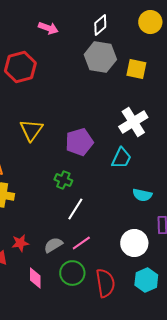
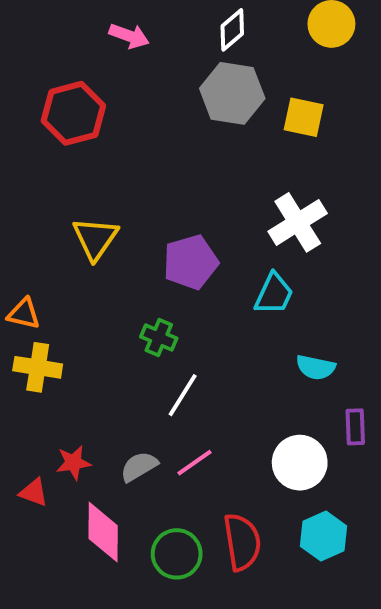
green circle: (72, 273) -> (177, 554), moved
pink diamond: (35, 278) -> (103, 532), size x1.4

